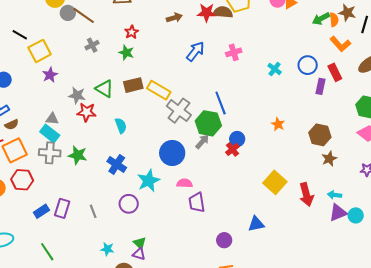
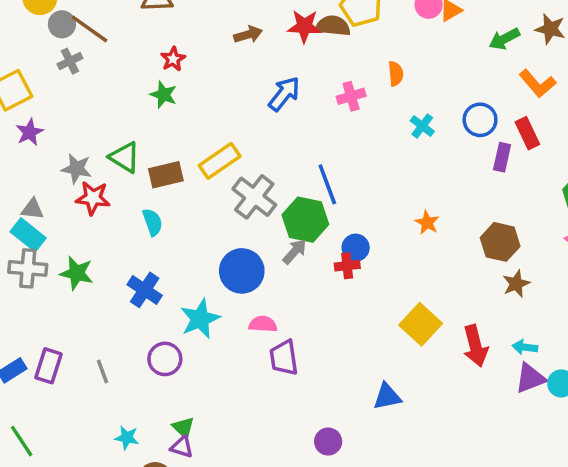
orange semicircle: (334, 20) -> (396, 74), moved
gray cross: (92, 45) -> (70, 61), moved
brown rectangle: (133, 85) -> (166, 175), moved
yellow rectangle: (159, 90) -> (220, 161), turned -65
red cross: (232, 149) -> (347, 266), turned 32
purple circle: (224, 240) -> (328, 442), moved

